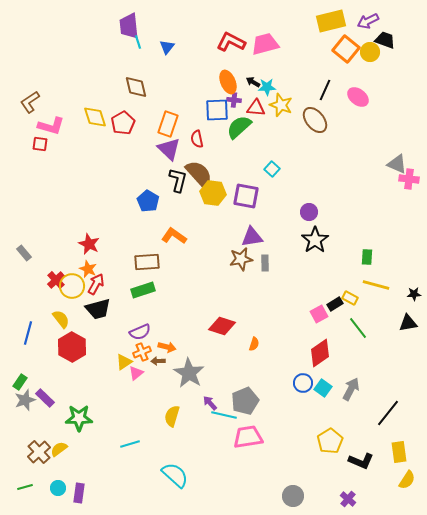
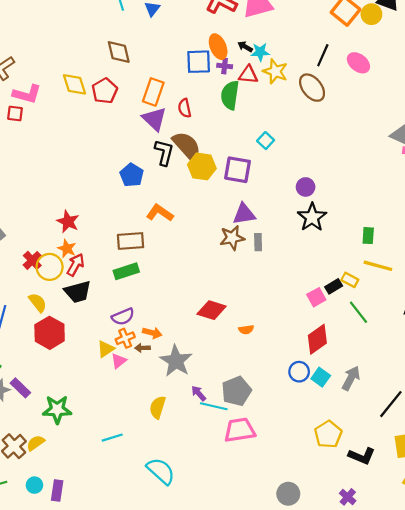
blue square: (217, 110) -> (199, 62), moved
green semicircle: (239, 127) -> (230, 95), turned -40
orange semicircle: (254, 344) -> (246, 330), turned 64

